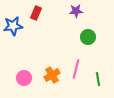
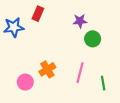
purple star: (76, 11) -> (80, 21), moved
orange cross: (52, 75) -> (47, 69), moved

